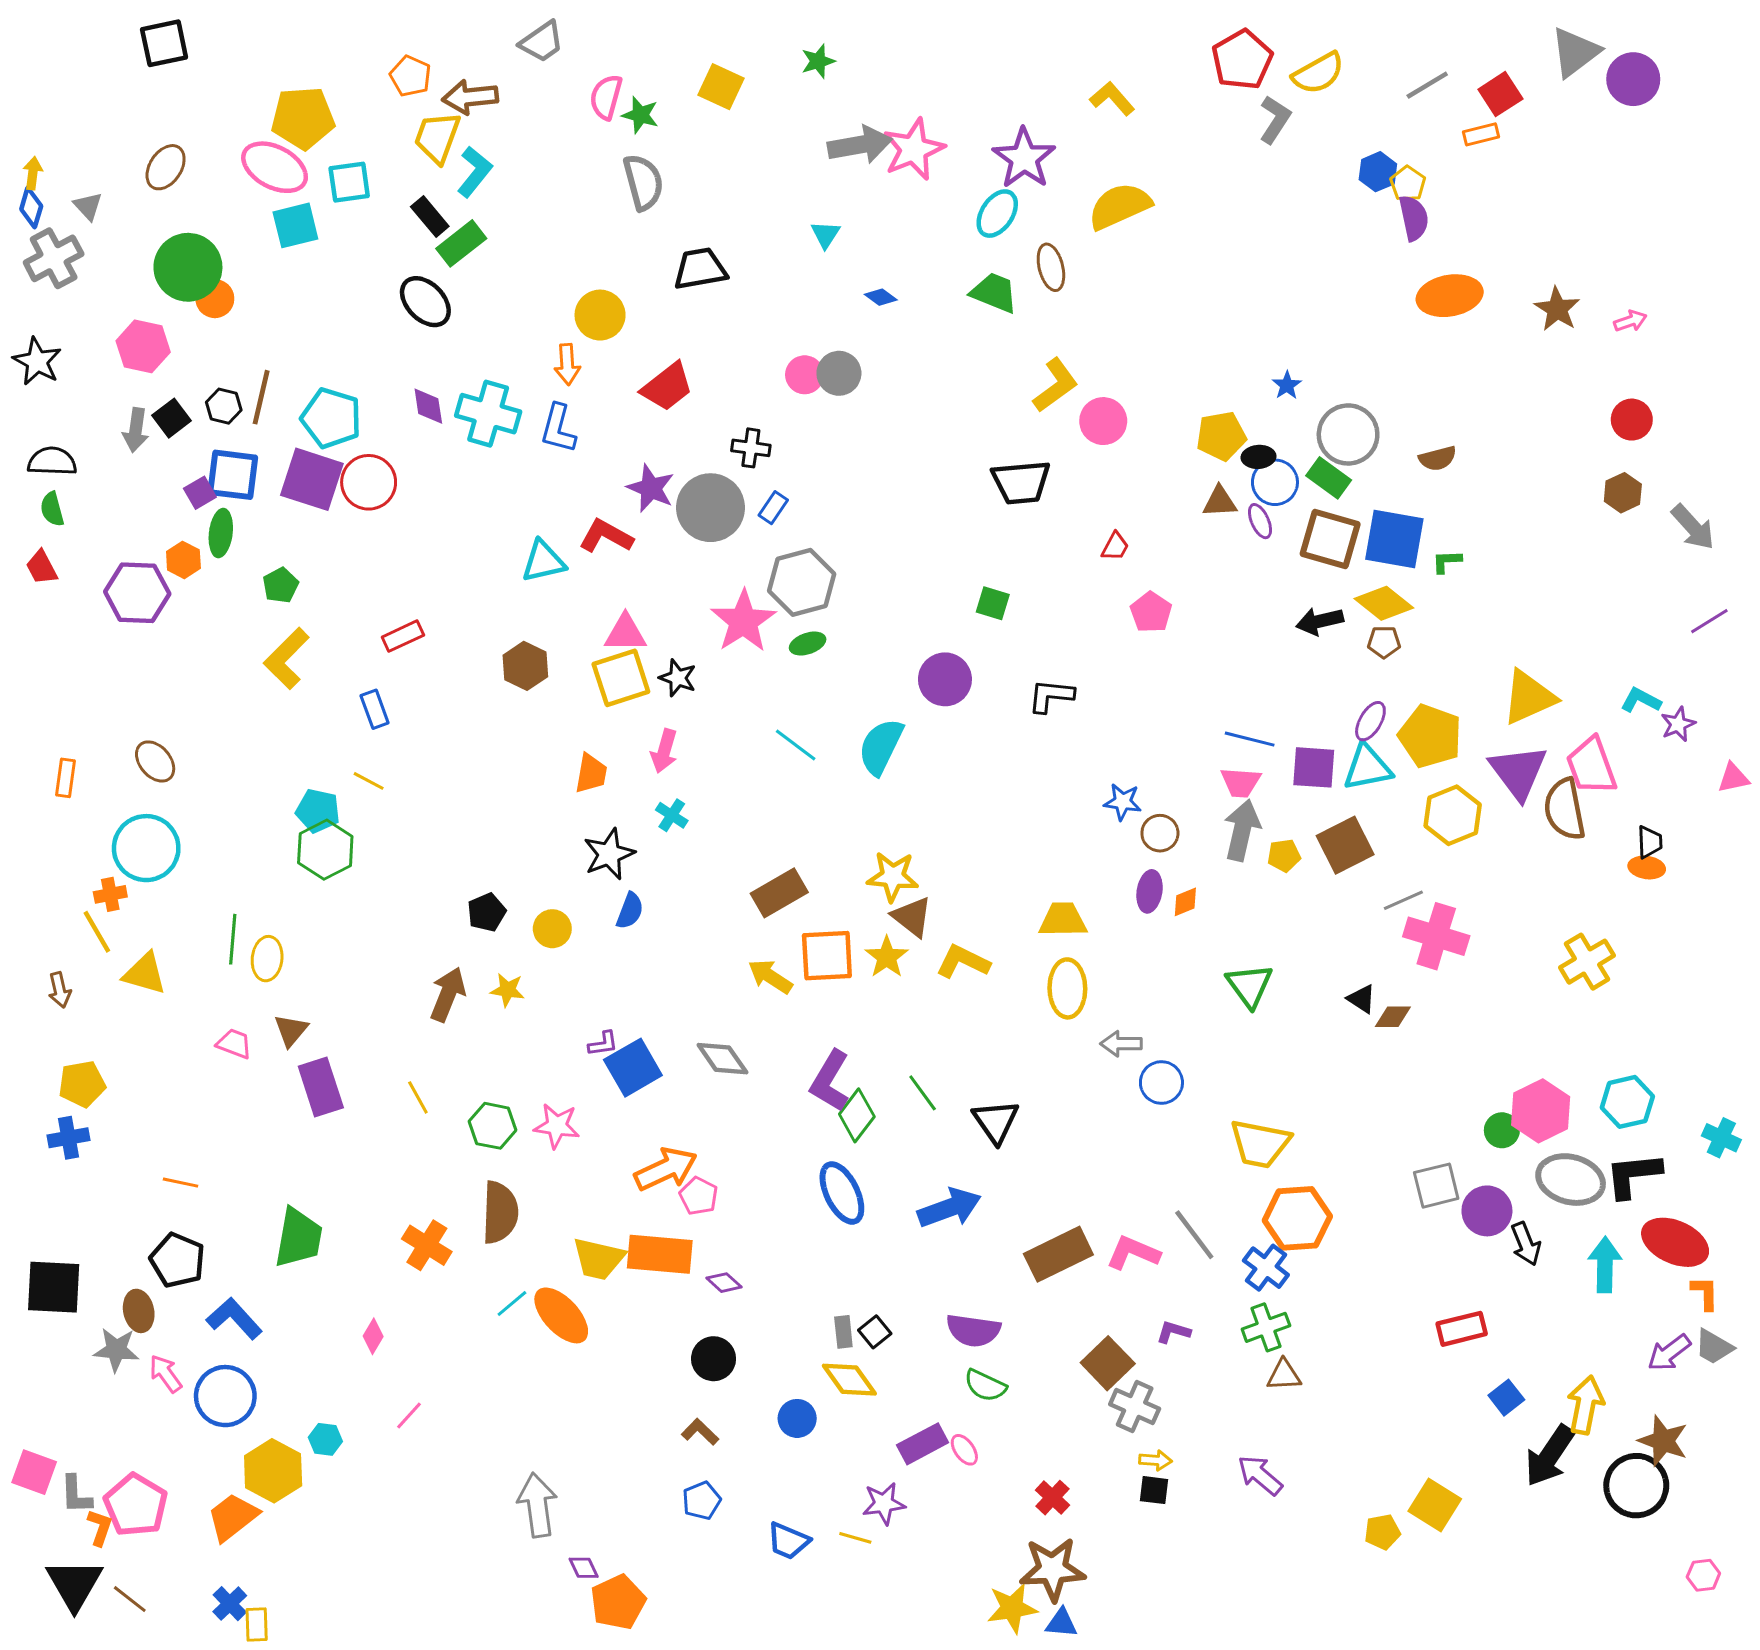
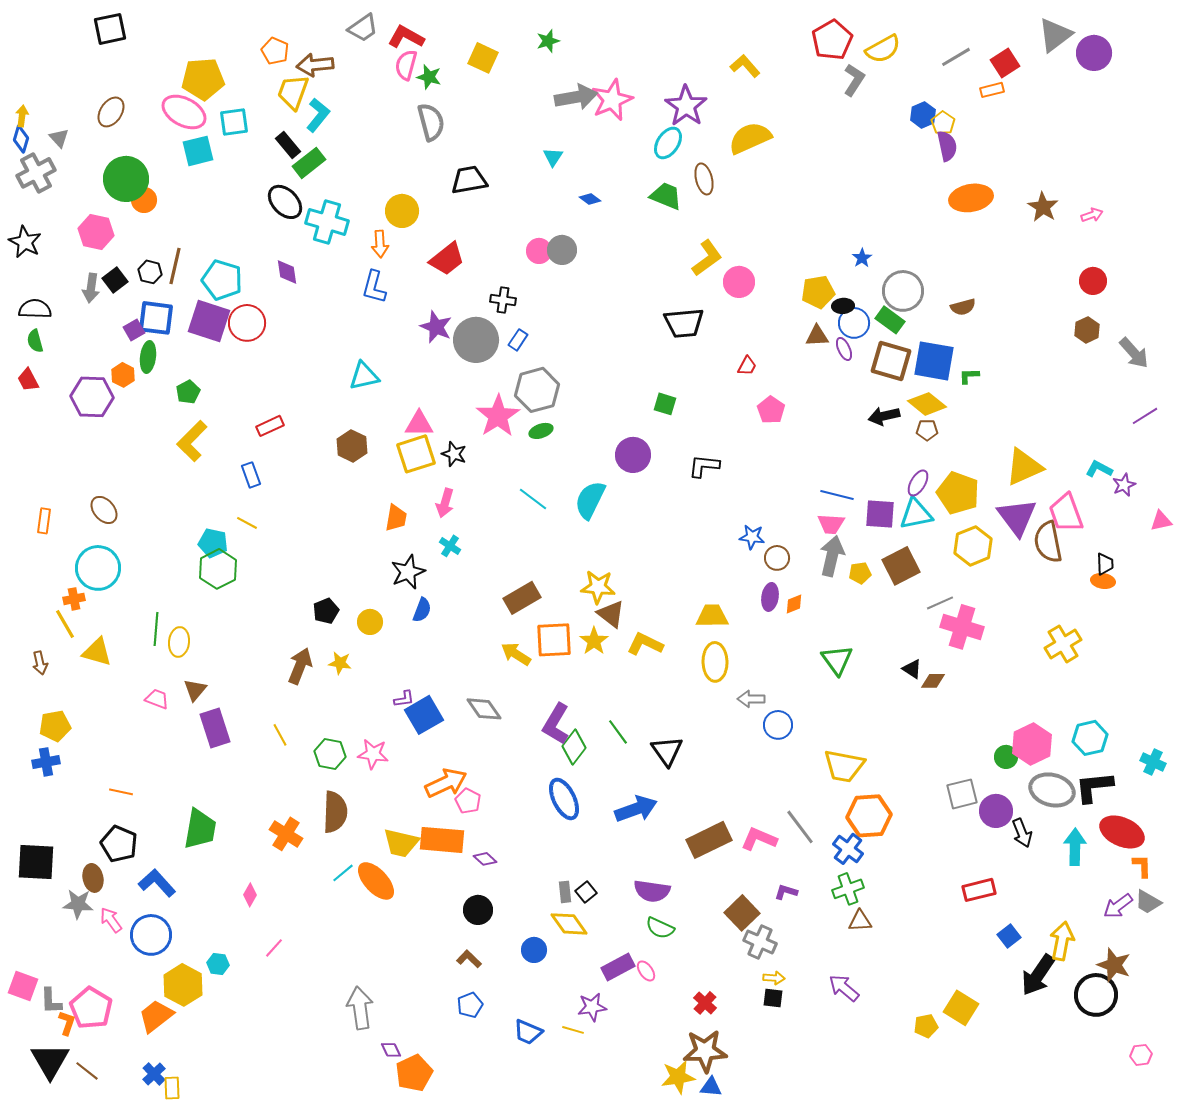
cyan cross: (488, 414) -> (327, 222), moved
red L-shape: (606, 536) -> (406, 37), moved

